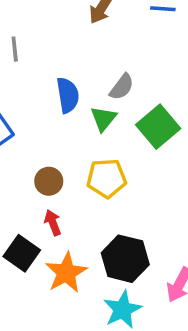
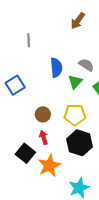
gray semicircle: (122, 87) -> (86, 65), turned -98
black hexagon: (125, 259) -> (80, 143), moved

